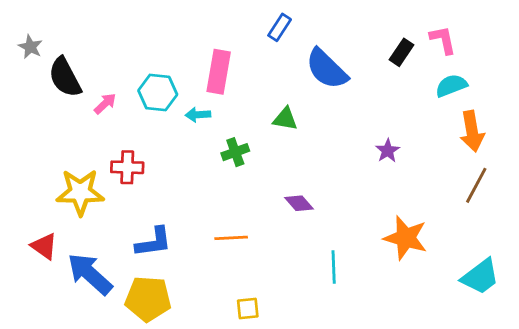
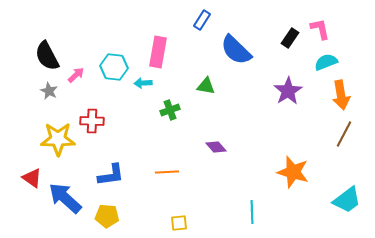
gray star: (30, 47) -> (49, 91), moved
purple star: (388, 151) -> (288, 91), moved, size x1.6
cyan line: (334, 267) -> (252, 212), moved
yellow pentagon: (148, 299) -> (107, 216), size x0.7

